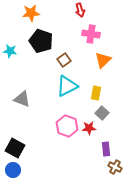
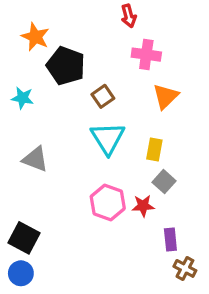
orange star: (31, 13) -> (35, 37), moved, turned 30
cyan star: (10, 51) -> (22, 98), moved
cyan triangle: (67, 86) -> (108, 138), turned -35

